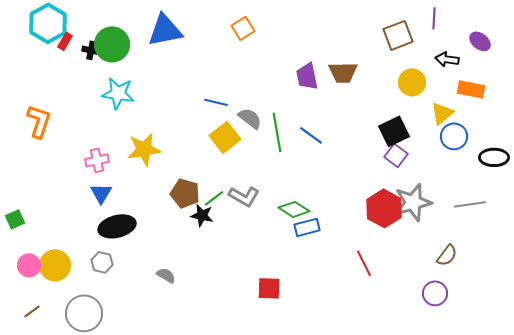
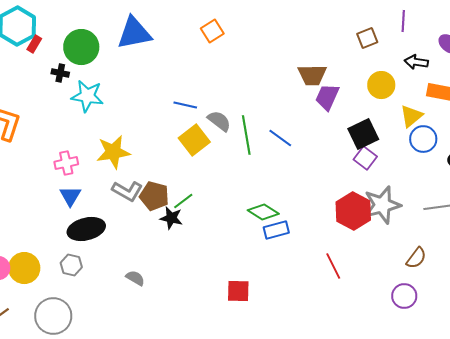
brown square: (398, 35) -> (367, 38), size x0.7
black cross: (91, 50) -> (60, 73), moved
purple trapezoid: (307, 76) -> (327, 97), moved, turned 36
gray L-shape: (244, 196) -> (127, 191), moved

